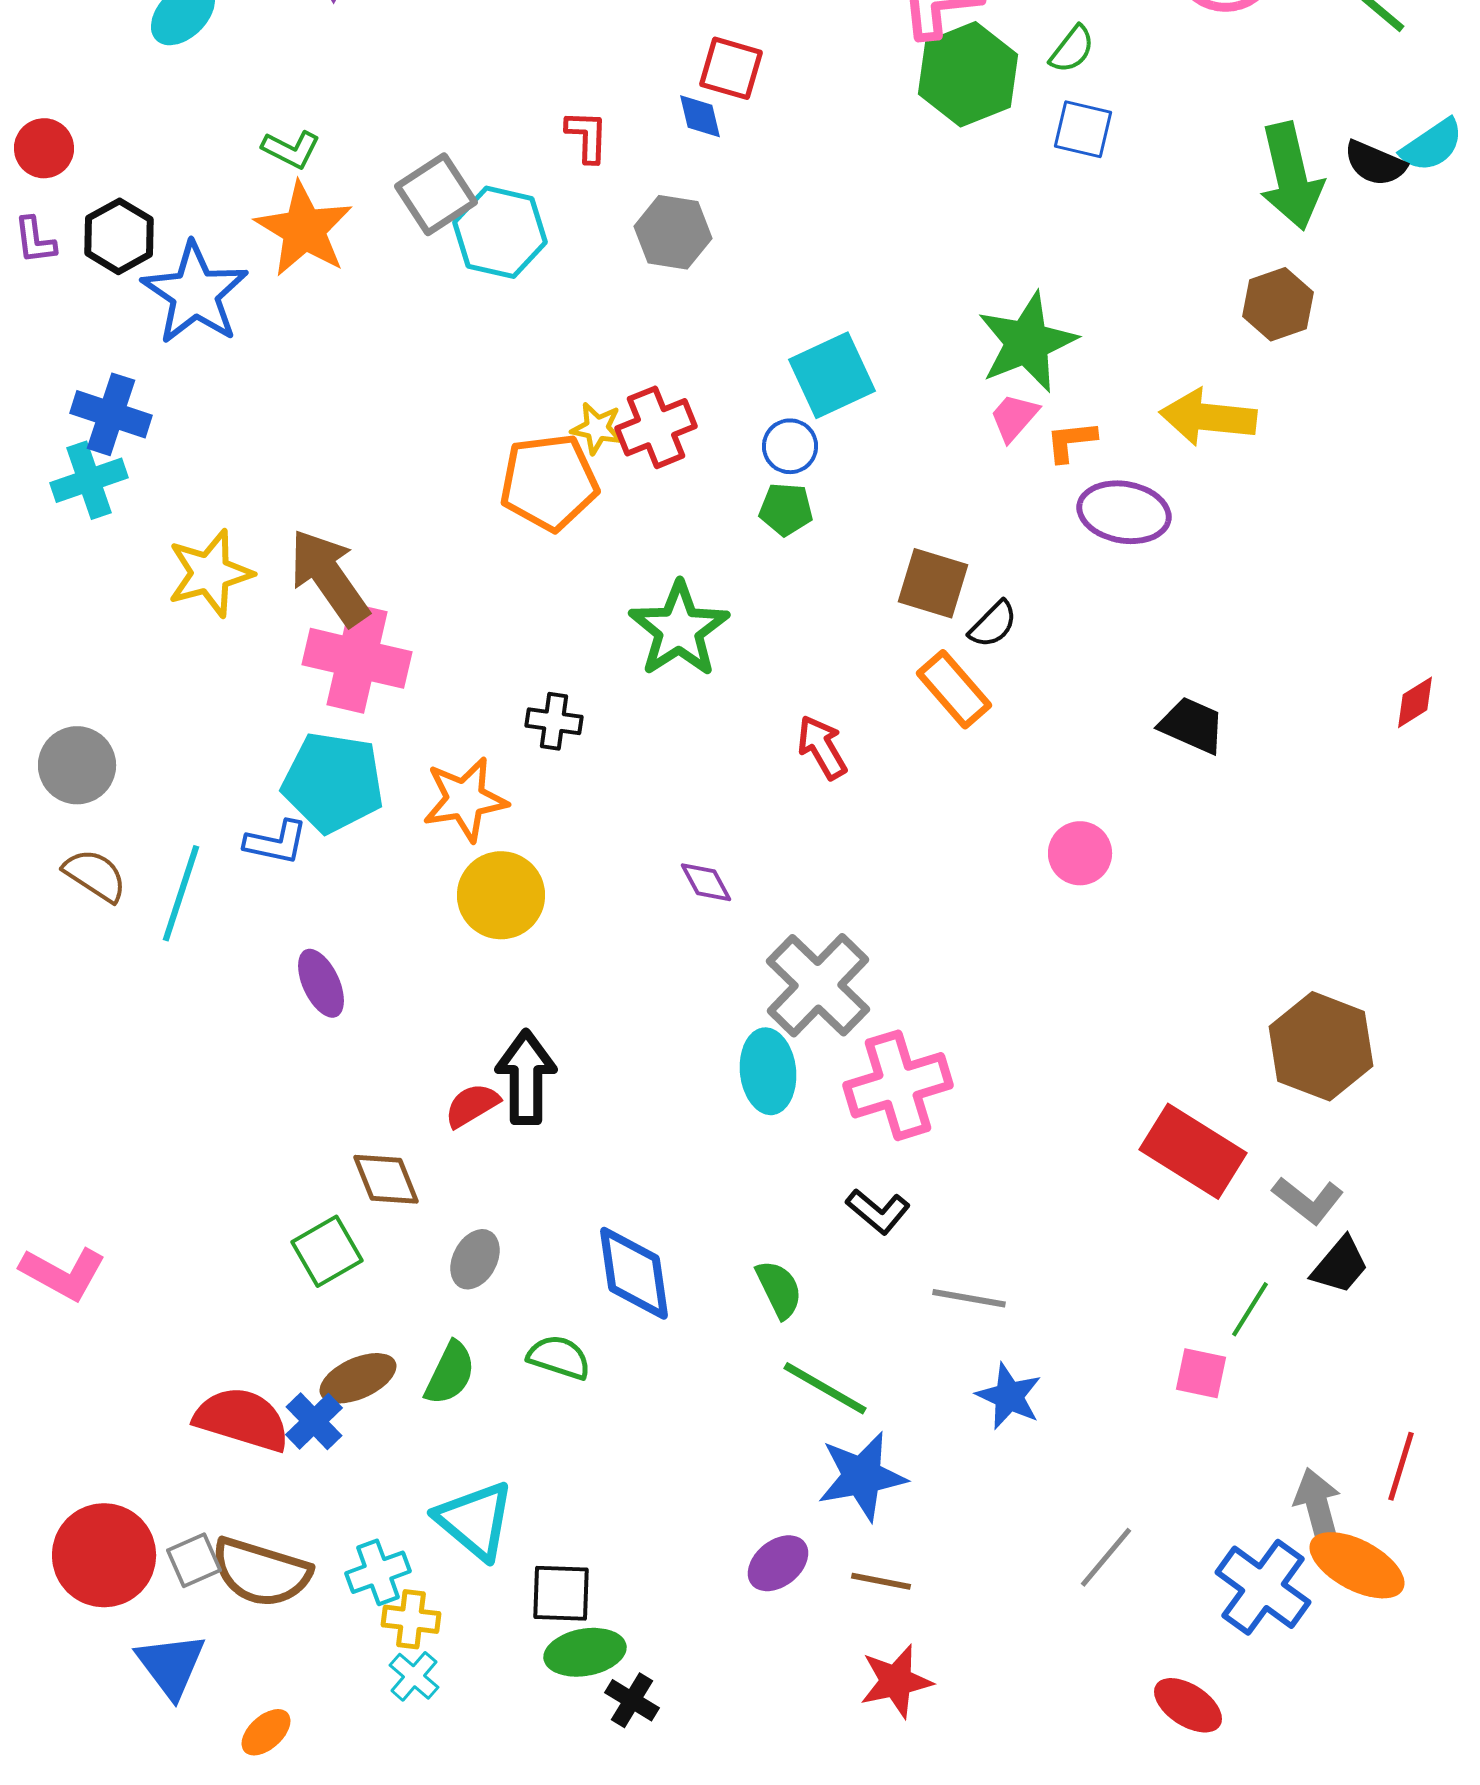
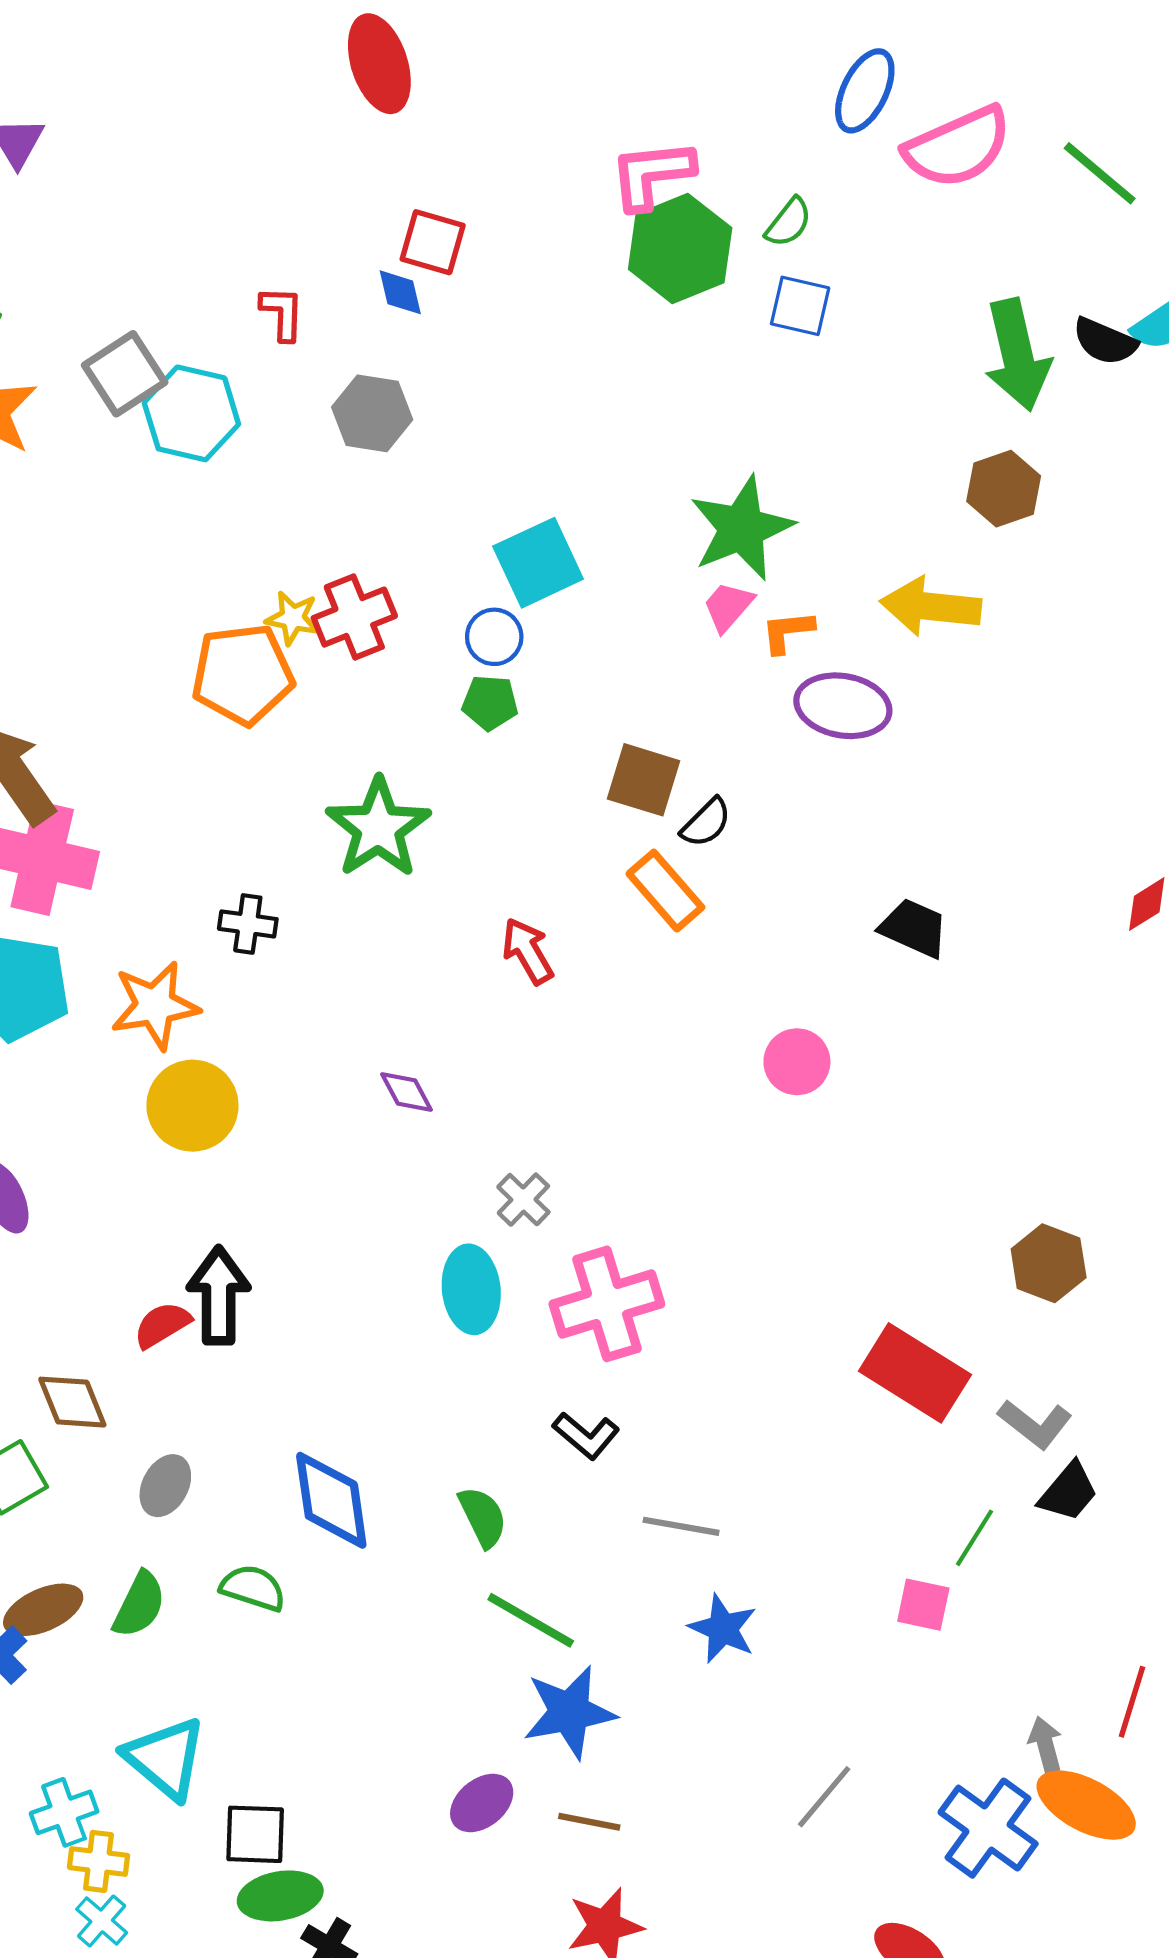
gray cross: (818, 985) -> (523, 1200), size x0.5
brown hexagon: (1321, 1046) -> (1049, 1263), size x0.7
gray arrow: (1318, 1507) -> (1045, 1745), size x0.7

